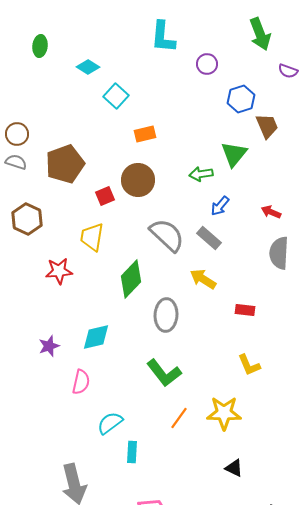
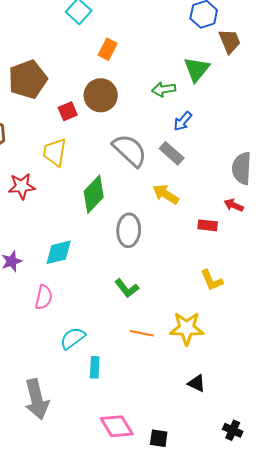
orange rectangle: (145, 134) -> (108, 49), turned -50
red arrow: (271, 212) -> (234, 205), moved
green L-shape: (164, 373) -> (127, 288), size x0.7
orange line: (179, 418) -> (142, 333), turned 65

